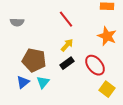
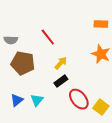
red line: (66, 19) -> (48, 37), moved
brown pentagon: (34, 60) -> (23, 63), moved
red ellipse: (95, 65) -> (79, 99), moved

